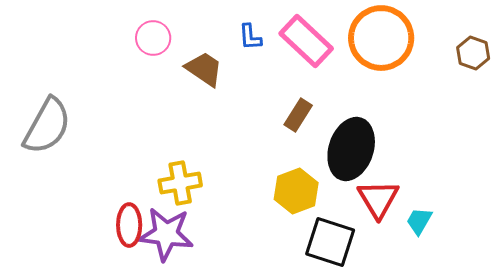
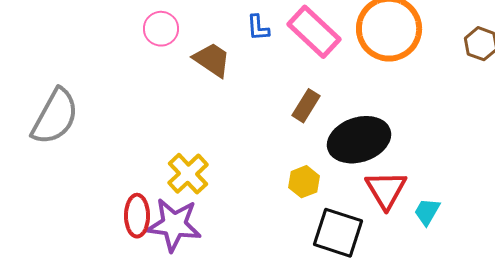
black ellipse: (351, 149) -> (359, 140), turned 54
yellow cross: (180, 183) -> (188, 174), turned -33
yellow hexagon: (296, 191) -> (304, 182), size x0.7

